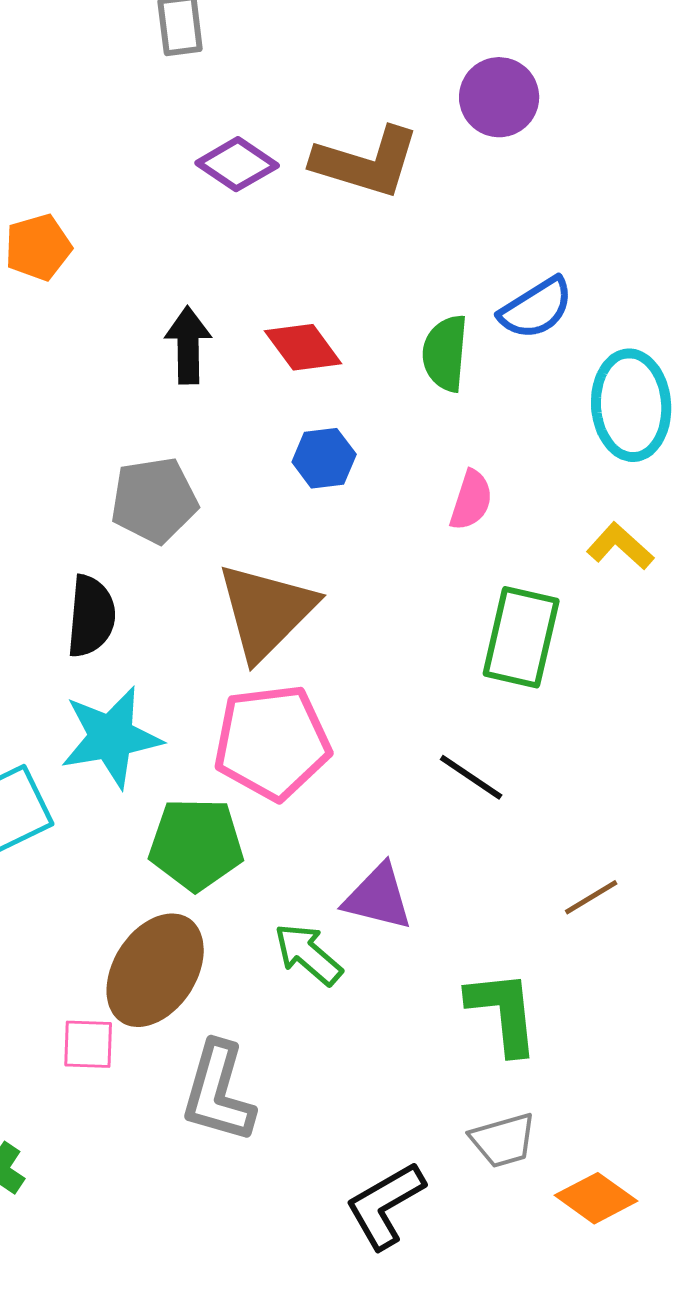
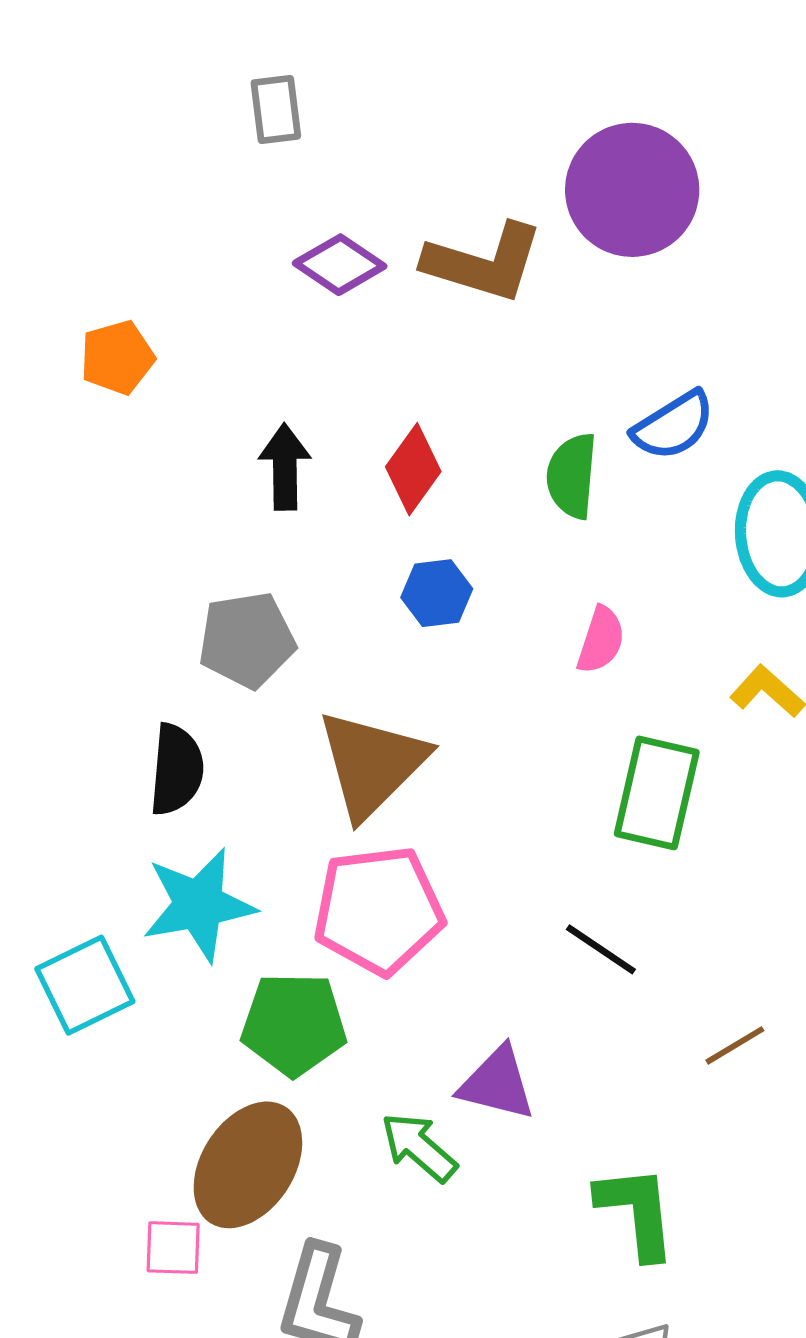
purple circle: (499, 97) -> (632, 190), size x1.5
red diamond: (303, 347) -> (413, 469), turned 72
brown line: (591, 897) -> (735, 1045), moved

